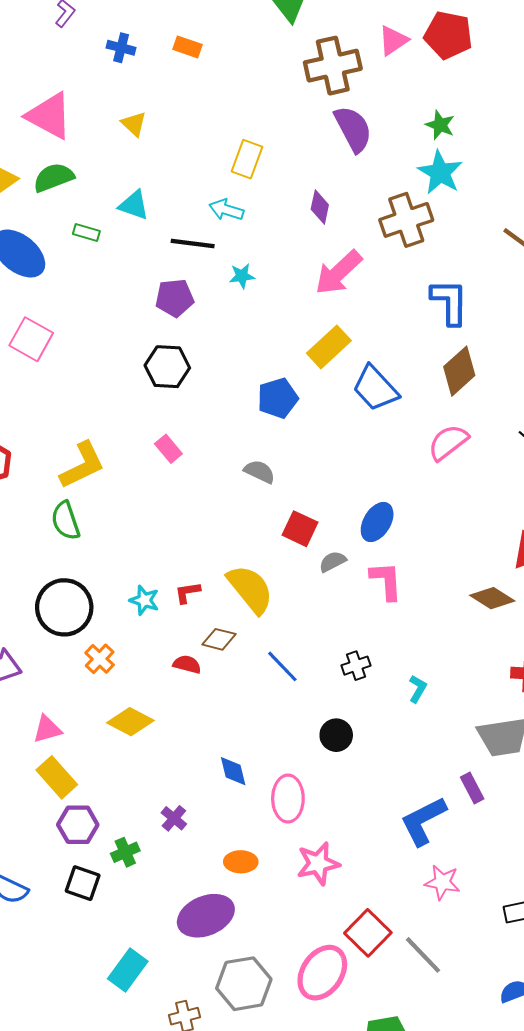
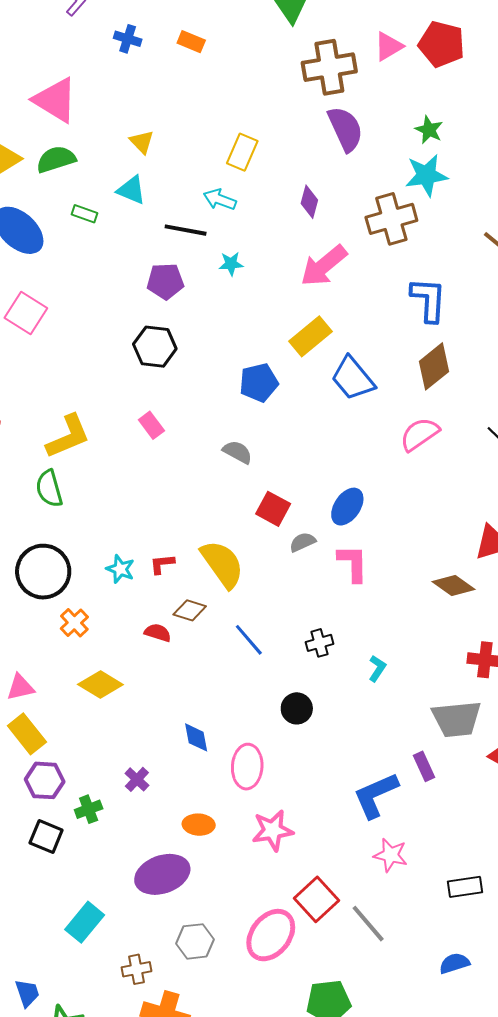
yellow triangle: (134, 124) -> (142, 142), moved
cyan star: (440, 172) -> (426, 175), turned 30
gray hexagon: (244, 984) -> (195, 941), size x0.7

